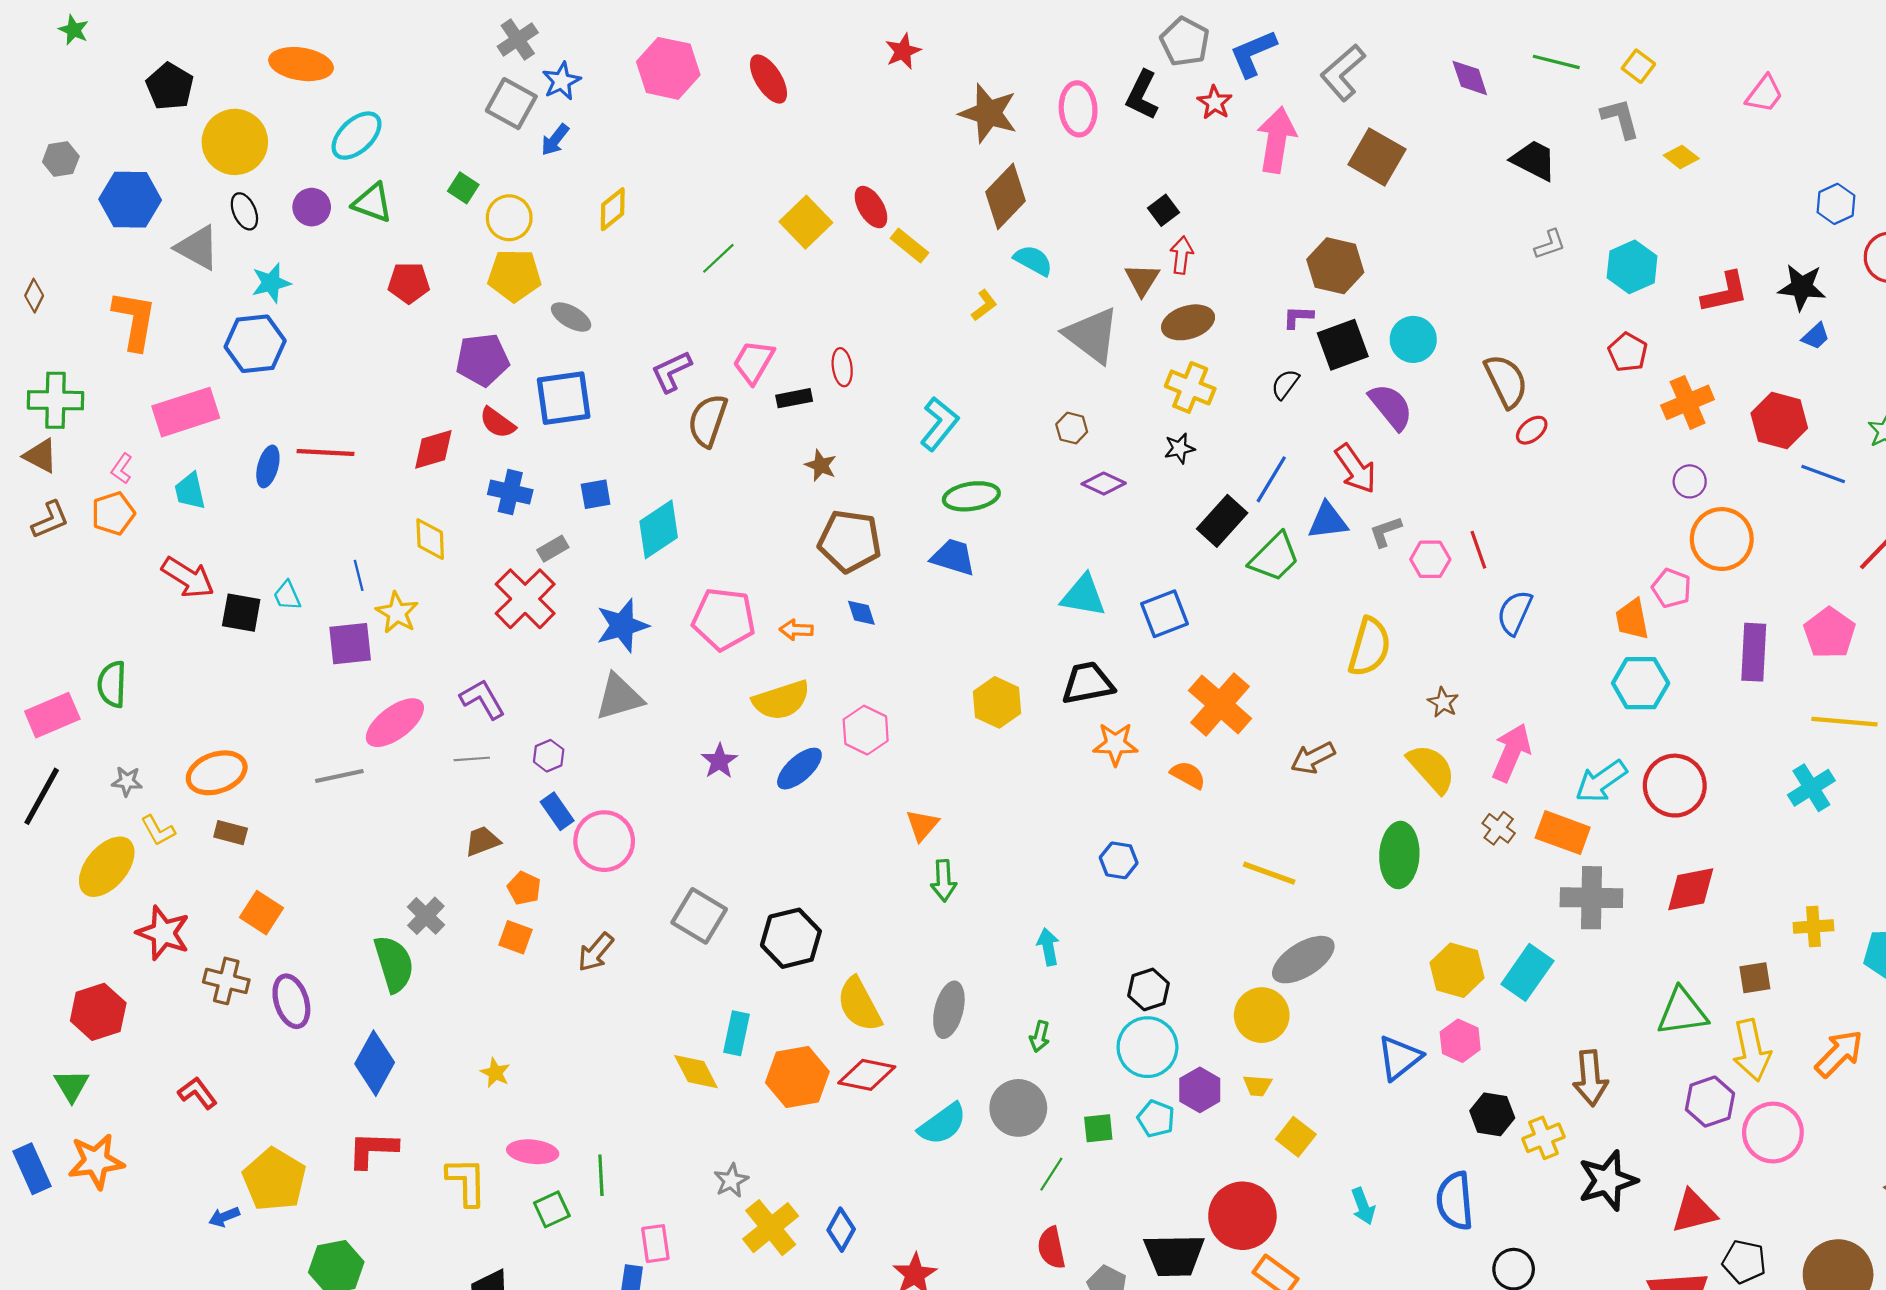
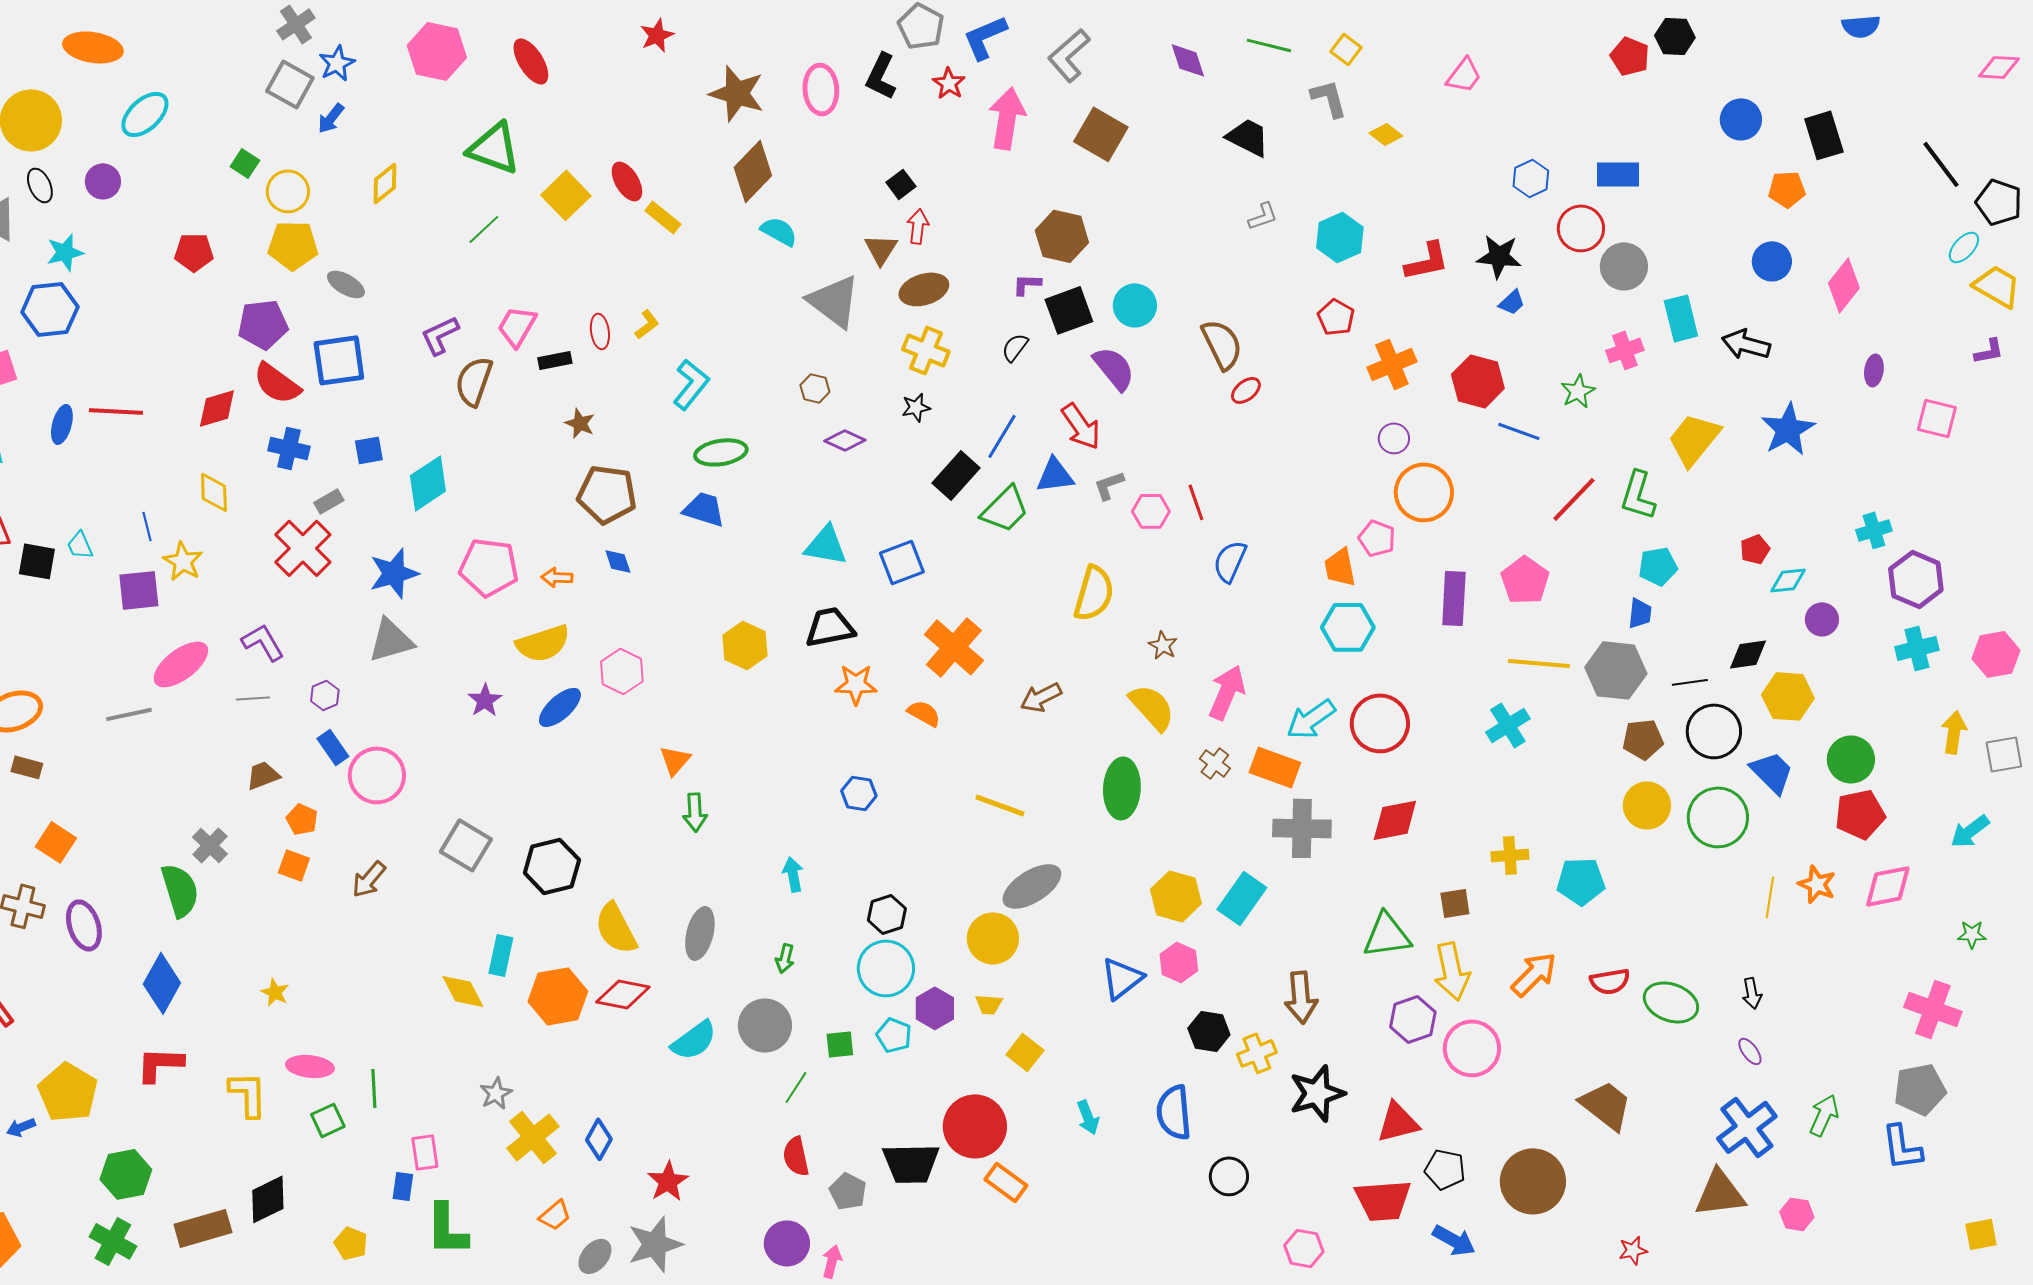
green triangle: (373, 203) -> (494, 148), moved, size x1.4
yellow L-shape: (984, 305) -> (647, 324), moved
red semicircle: (497, 423) -> (277, 383), size x1.4

